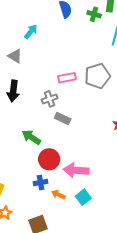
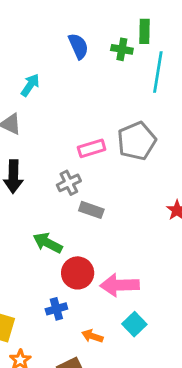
blue cross: (41, 182) -> (56, 309), moved
orange arrow: (58, 194) -> (92, 336), moved

